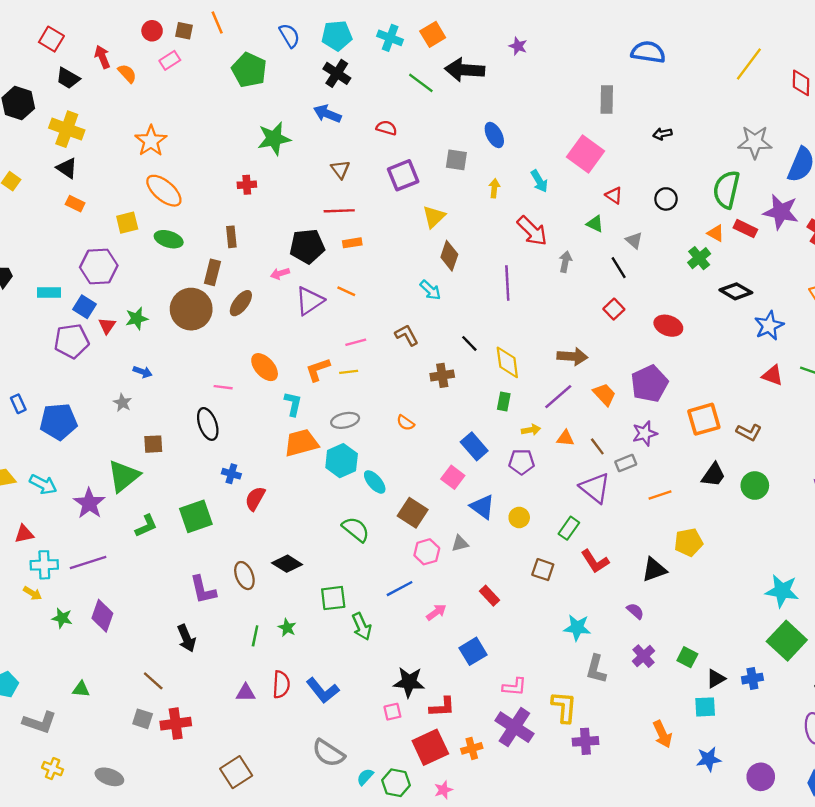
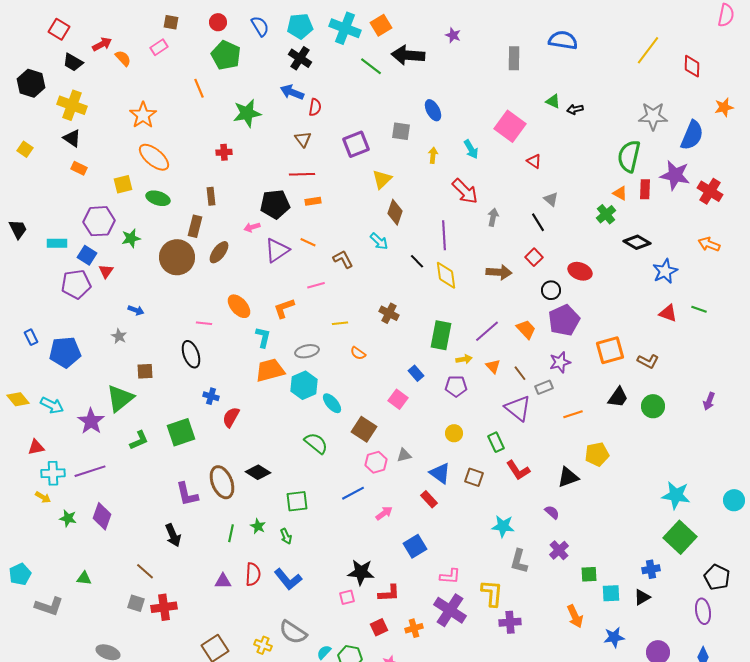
orange line: (217, 22) -> (199, 88), moved
red circle: (152, 31) -> (218, 22), moved
cyan cross: (390, 38) -> (345, 28), size x1.4
red arrow: (102, 57) -> (102, 44), turned 84
gray rectangle: (607, 99) -> (514, 58), moved
red semicircle: (387, 128) -> (315, 107), moved, turned 84
black circle: (666, 199) -> (551, 290), moved
green triangle: (595, 224) -> (553, 101), moved
red rectangle: (745, 229) -> (645, 189), turned 66
green star: (137, 319) -> (131, 238), moved
brown L-shape: (407, 335) -> (343, 259), moved
black line: (469, 343) -> (417, 261), moved
brown arrow: (572, 356) -> (499, 272), moved
yellow diamond: (507, 362) -> (446, 275), moved
yellow line: (349, 372) -> (340, 323), moved
brown cross: (442, 375) -> (389, 313), turned 36
green rectangle: (504, 401) -> (441, 335), size x1.8
orange triangle: (565, 438) -> (493, 366), turned 42
blue rectangle: (474, 446) -> (416, 373), size x0.7
blue triangle: (482, 507) -> (440, 473), moved
green rectangle: (569, 528) -> (496, 442), turned -60
brown ellipse: (244, 576) -> (222, 482), size x1.4
green arrow: (362, 626) -> (286, 536), moved, size x0.7
green square: (687, 657) -> (589, 574), moved, turned -30
black triangle: (716, 679) -> (642, 597), moved
red square: (430, 747) -> (379, 627), size x0.6
yellow cross: (53, 769) -> (263, 645), moved

